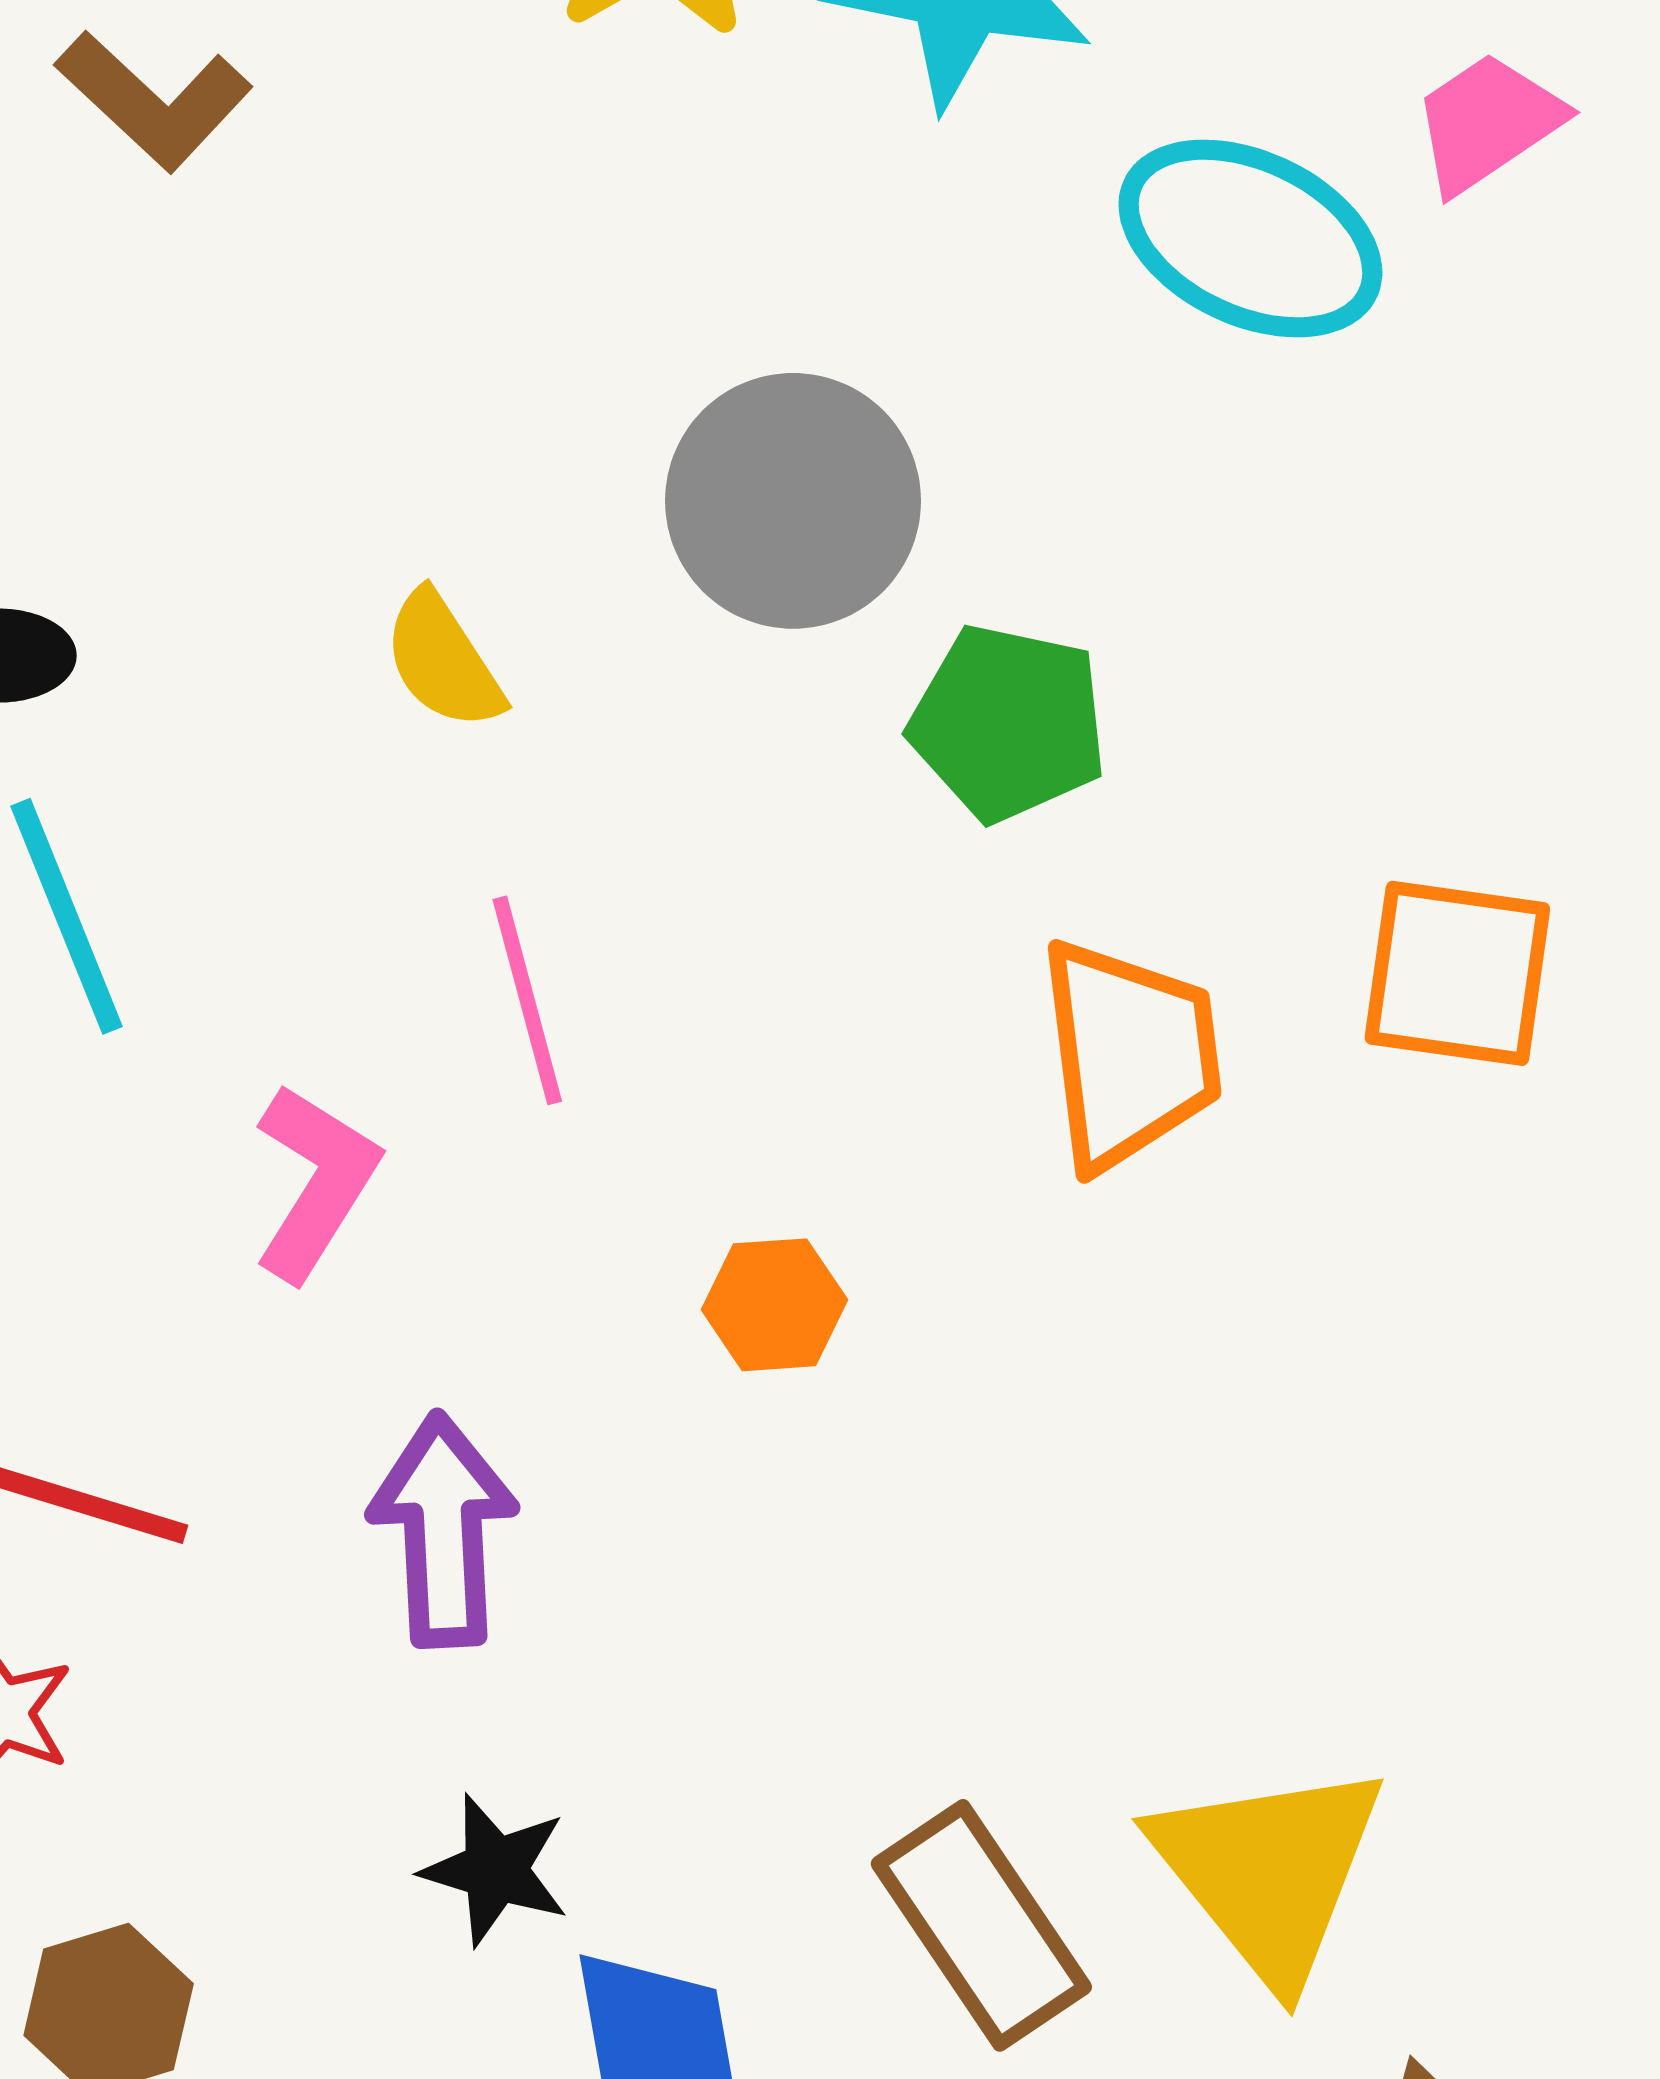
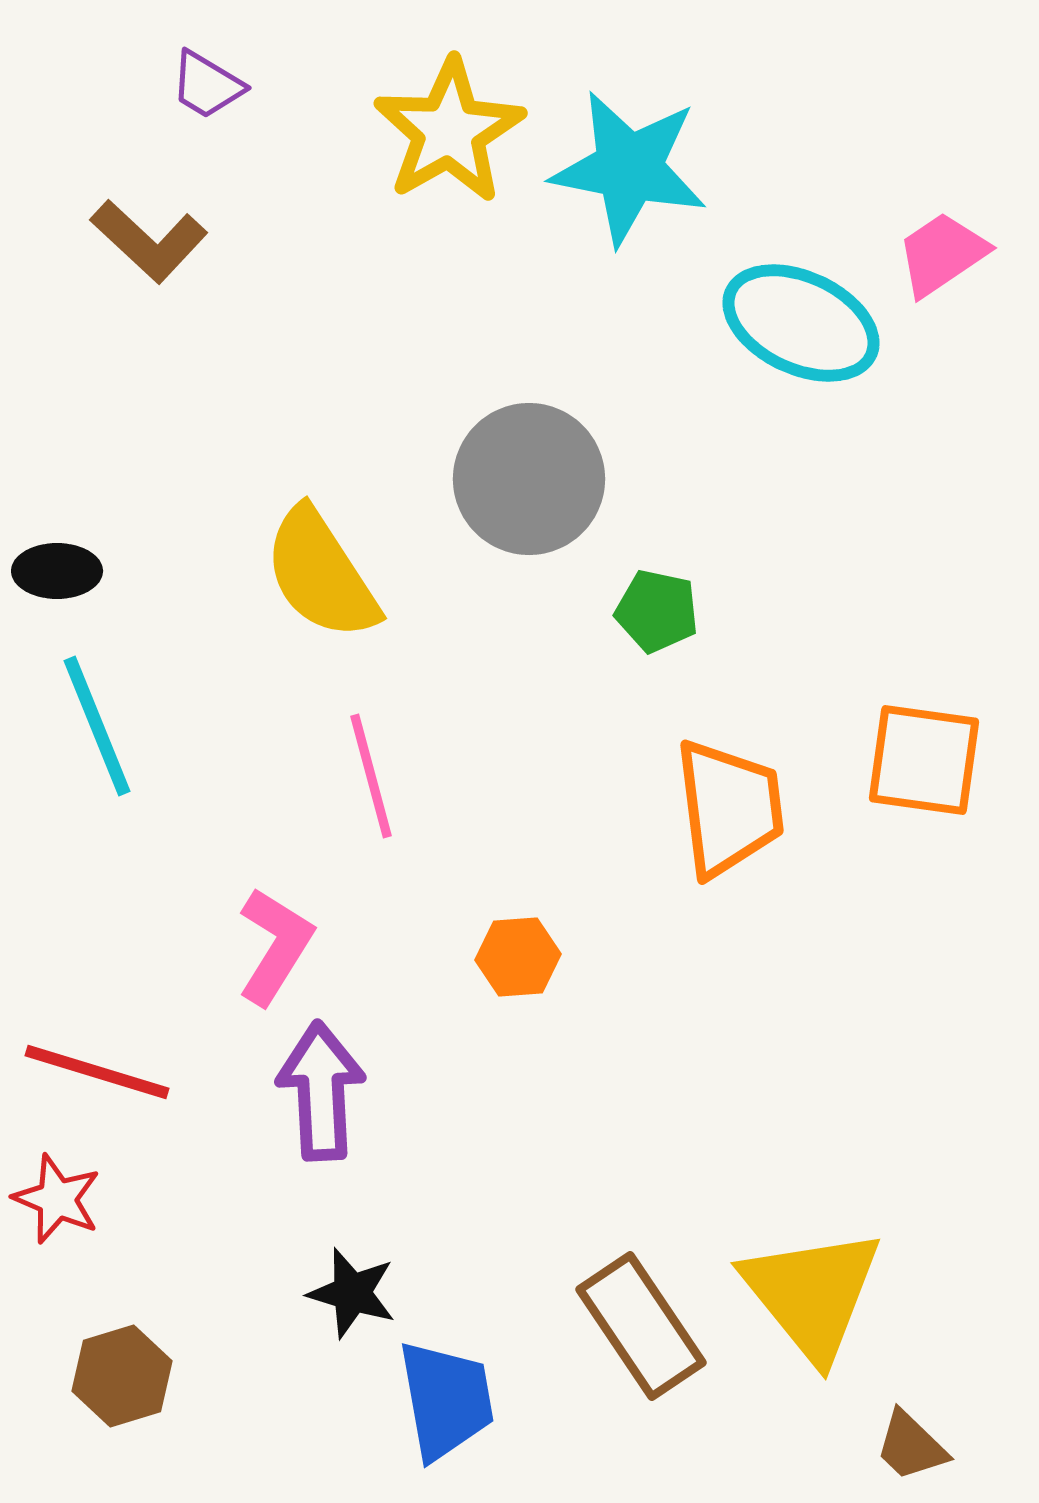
yellow semicircle: (443, 661) -> (321, 574), size x1.6
green pentagon: (1008, 723) -> (657, 611), size x0.7
pink L-shape: (315, 1182) -> (275, 946), moved

